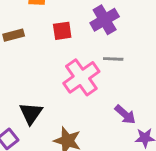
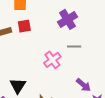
red square: (62, 31) -> (24, 26), moved
pink cross: (81, 77) -> (52, 60), size x0.7

